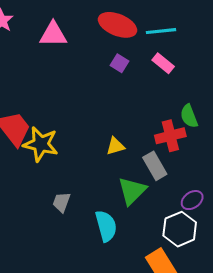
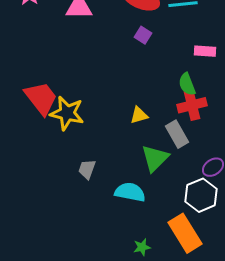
pink rectangle: (163, 63) -> (205, 51), moved, turned -35
green semicircle: (189, 116) -> (187, 84), moved
cyan semicircle: (106, 226) -> (130, 192), turned -64

